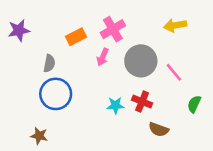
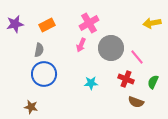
yellow arrow: (175, 25) -> (152, 23), moved
orange rectangle: (76, 37) -> (47, 25), moved
red cross: (142, 102) -> (126, 79), moved
brown semicircle: (159, 129) -> (136, 102), moved

